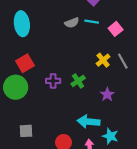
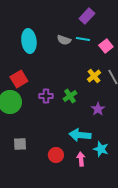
gray semicircle: (72, 23) -> (64, 40), turned 40
cyan ellipse: (22, 24) -> (29, 41), moved

